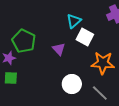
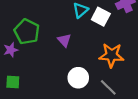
white square: (85, 37) -> (101, 17), moved
green square: (11, 78) -> (13, 82), moved

